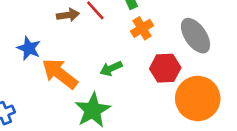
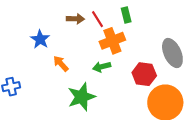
orange cross: (142, 28) -> (112, 41), moved, size x1.4
orange arrow: (60, 74) -> (61, 64), size x0.6

